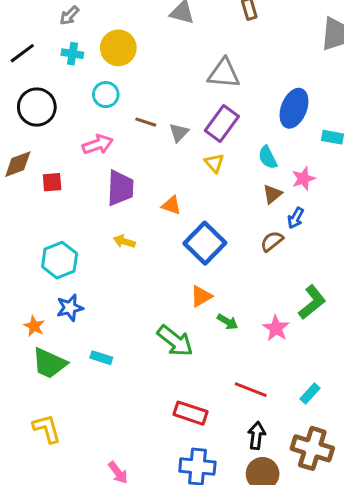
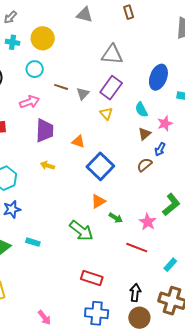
red line: (251, 390) -> (137, 248), moved

